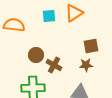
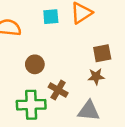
brown cross: (54, 65) -> (58, 90), moved

